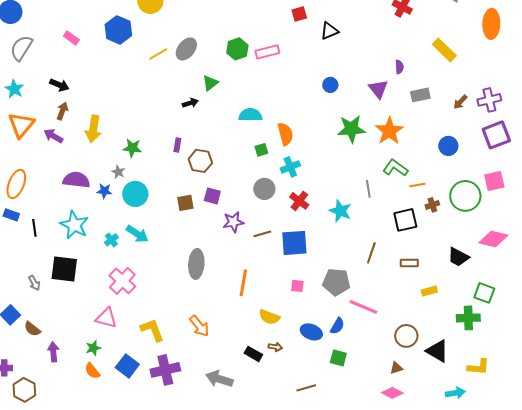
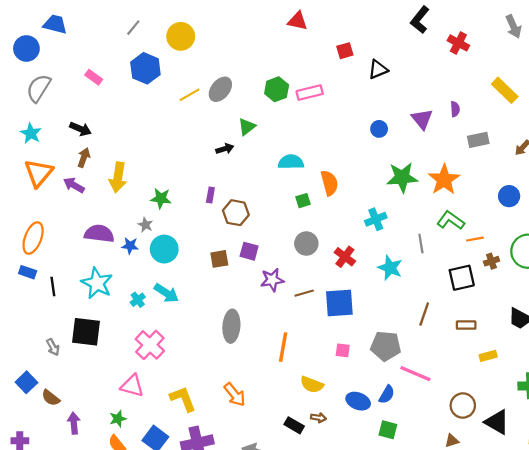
purple triangle: (378, 89) -> (422, 119), moved
cyan cross: (290, 167) -> (376, 219), moved

